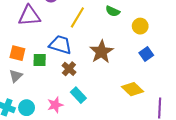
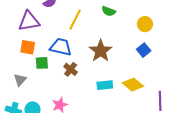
yellow circle: (140, 26) -> (145, 24), moved
orange square: (17, 53) -> (28, 47), moved
cyan rectangle: (78, 95) -> (105, 85), moved, turned -49

